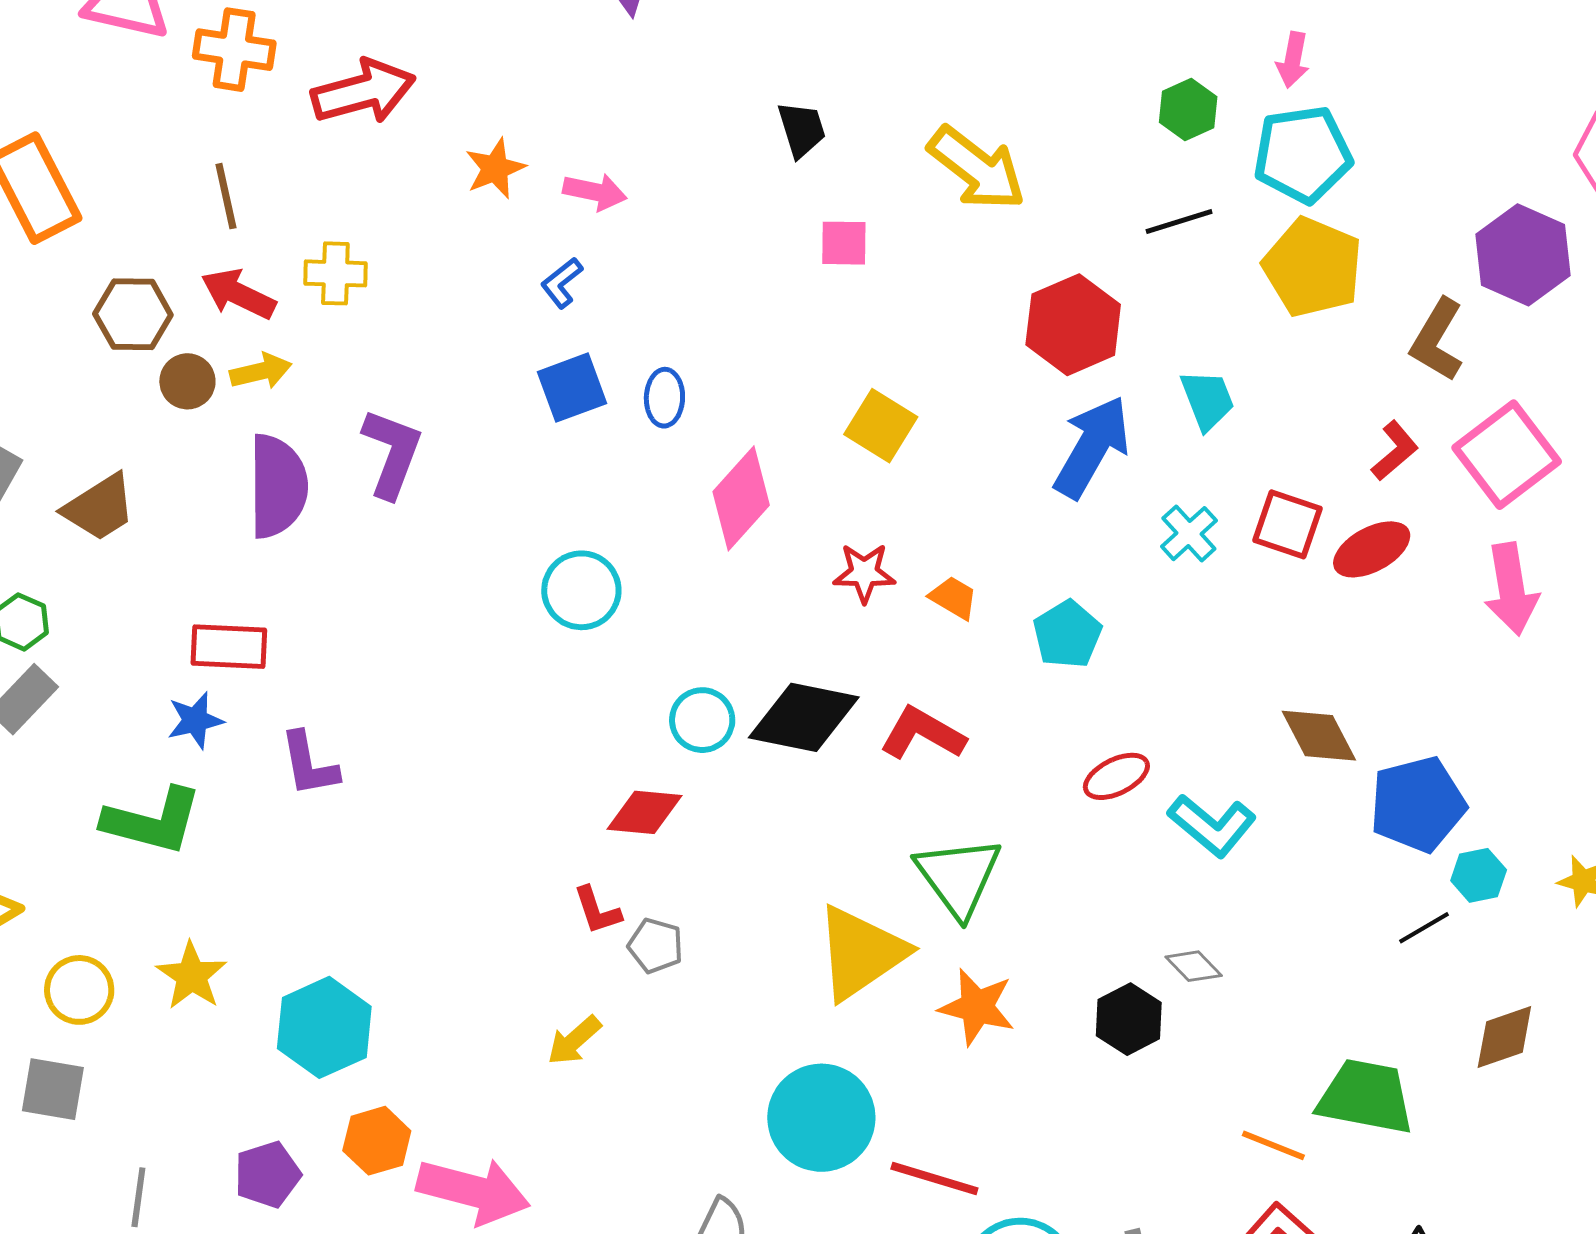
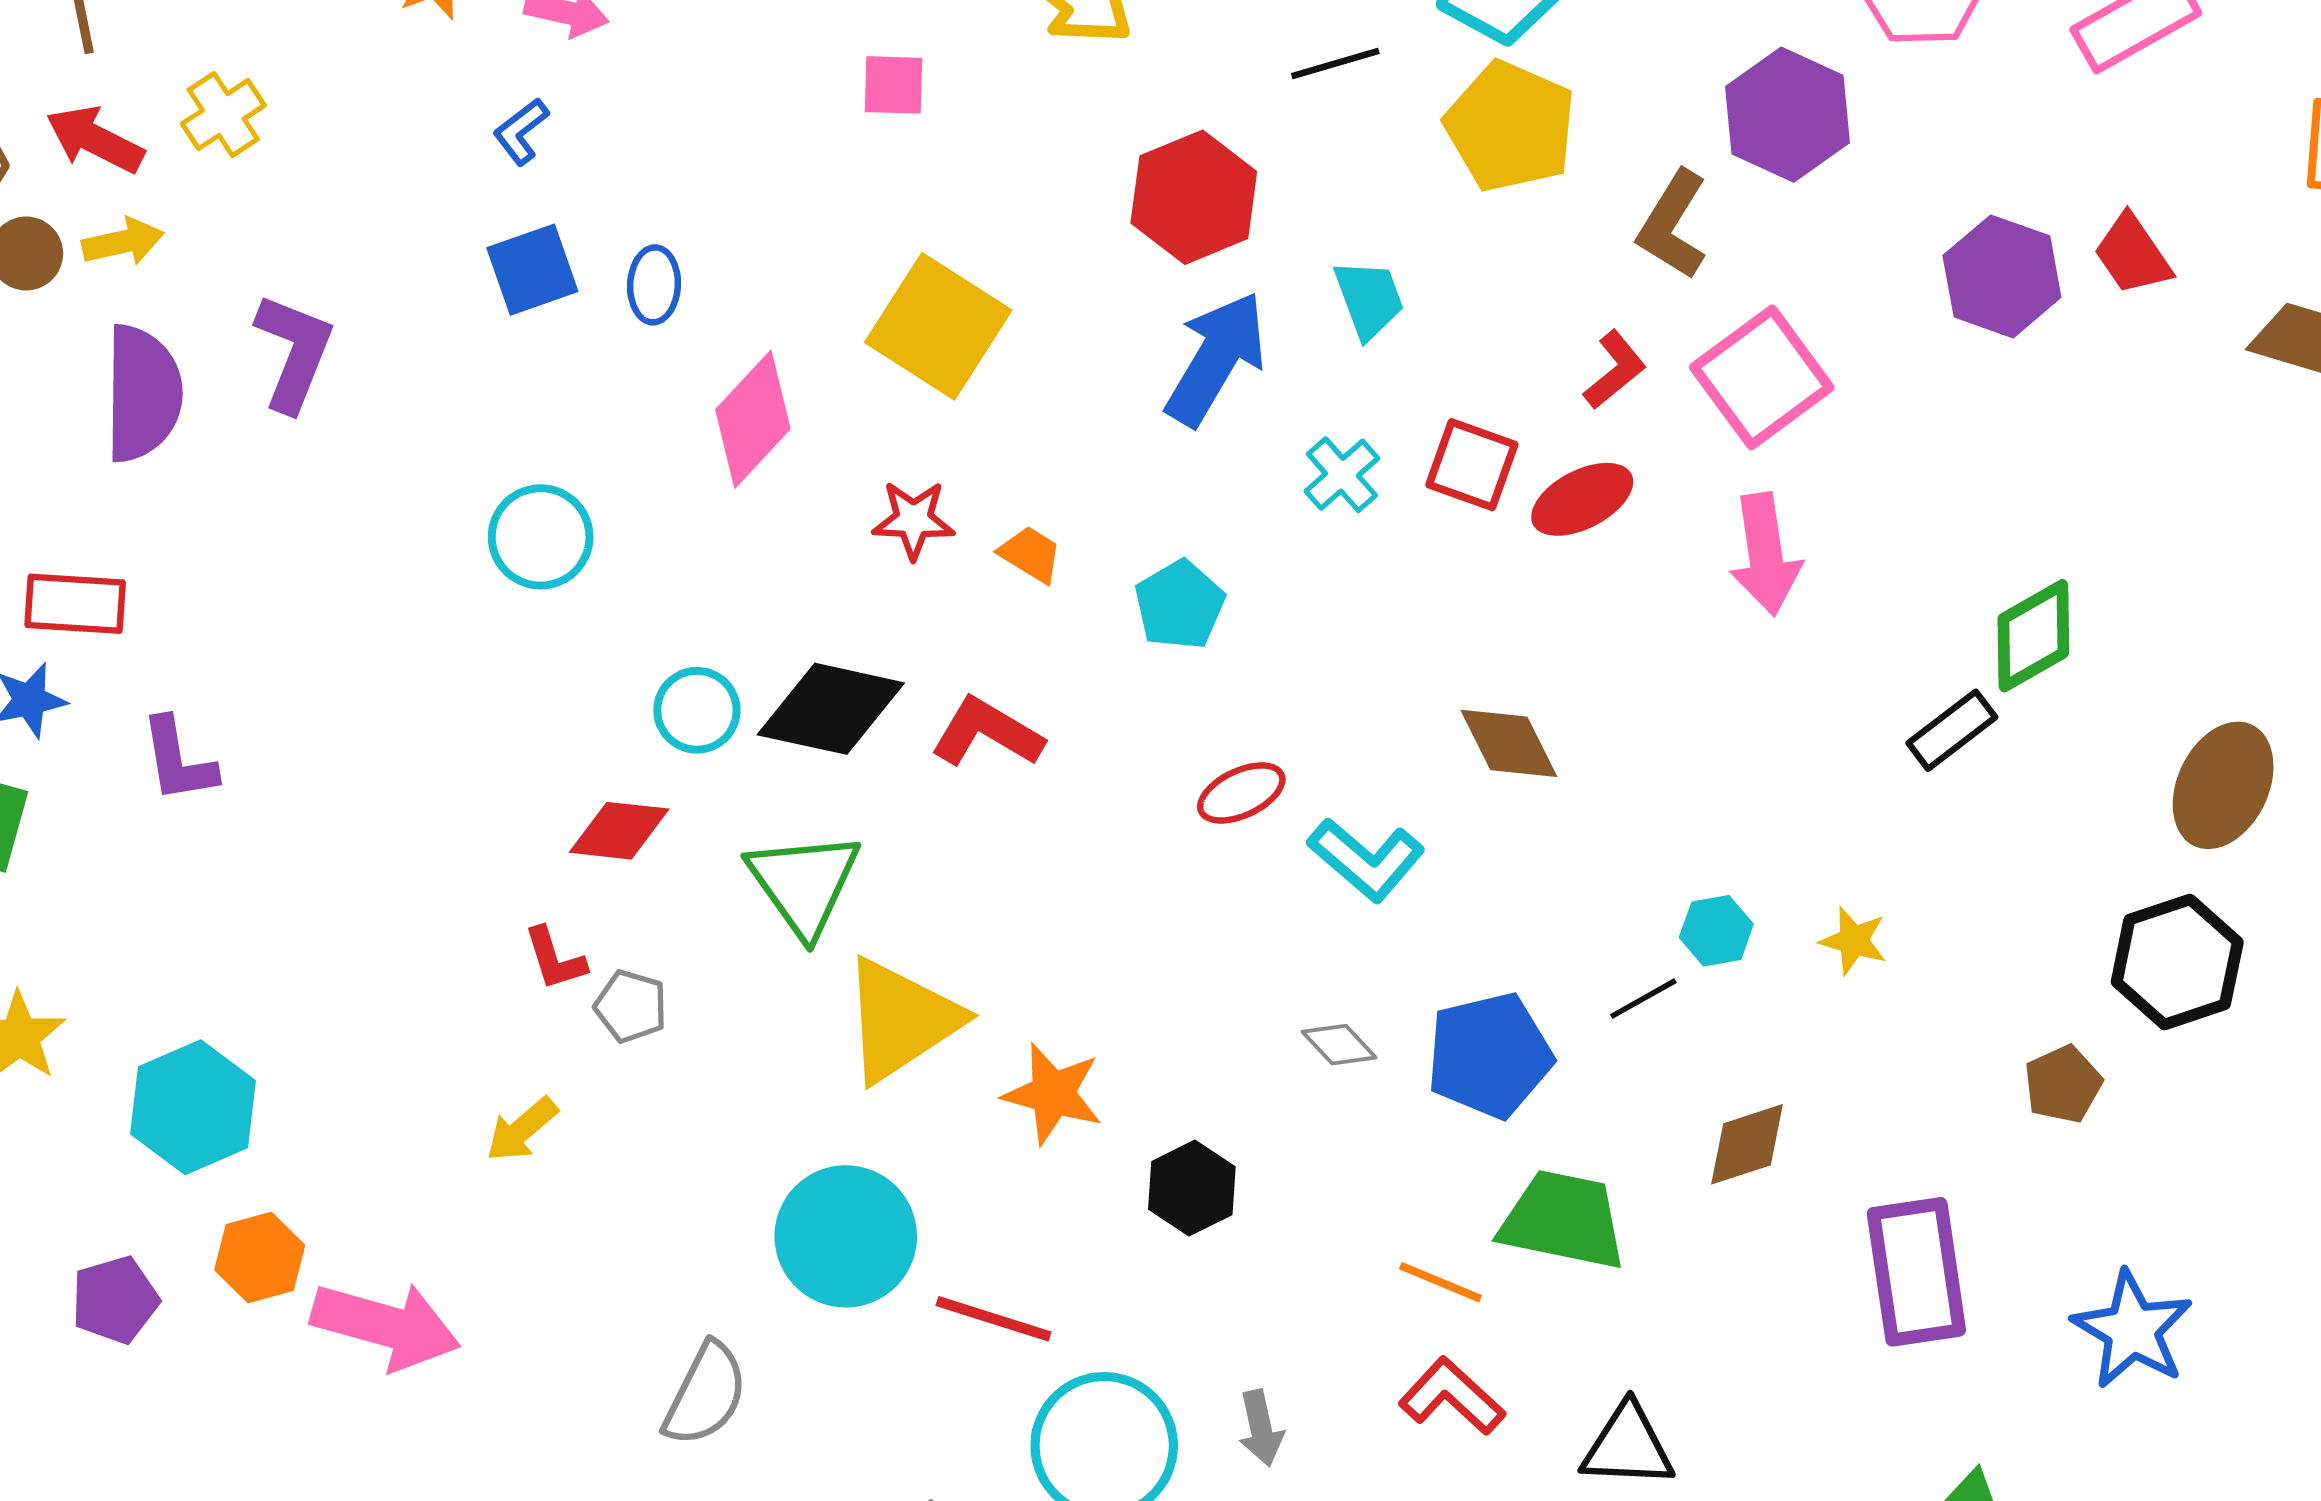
yellow cross: (335, 273) -> (223, 115), turned -36
yellow square: (881, 426) -> (938, 326), size x1.5
blue pentagon: (1418, 804) -> (1489, 1055), moved
green triangle: (958, 877) -> (804, 883), moved
black hexagon: (1129, 1019) -> (1192, 1188), moved

